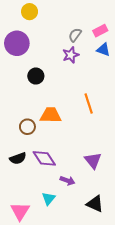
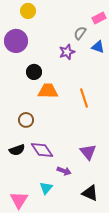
pink rectangle: (100, 31) -> (99, 18), moved
gray semicircle: (75, 35) -> (80, 33), moved
orange trapezoid: (51, 115) -> (48, 91), moved

